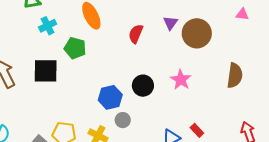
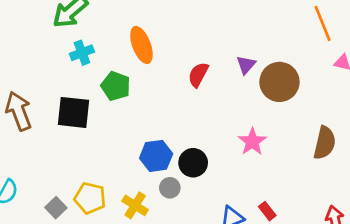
black circle: (143, 86) -> (193, 163), moved

